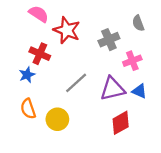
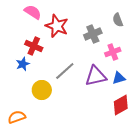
blue triangle: (139, 91) -> (119, 78), turned -40
orange semicircle: (28, 109) -> (17, 117), moved, turned 90
yellow circle: (57, 119) -> (42, 90), moved
red diamond: (121, 123) -> (121, 105), moved

